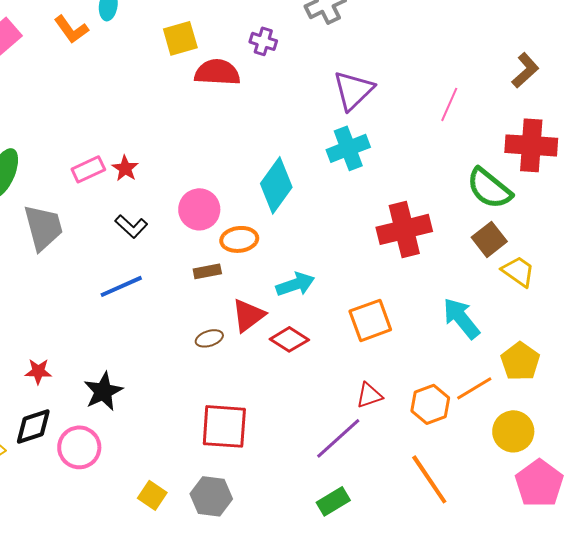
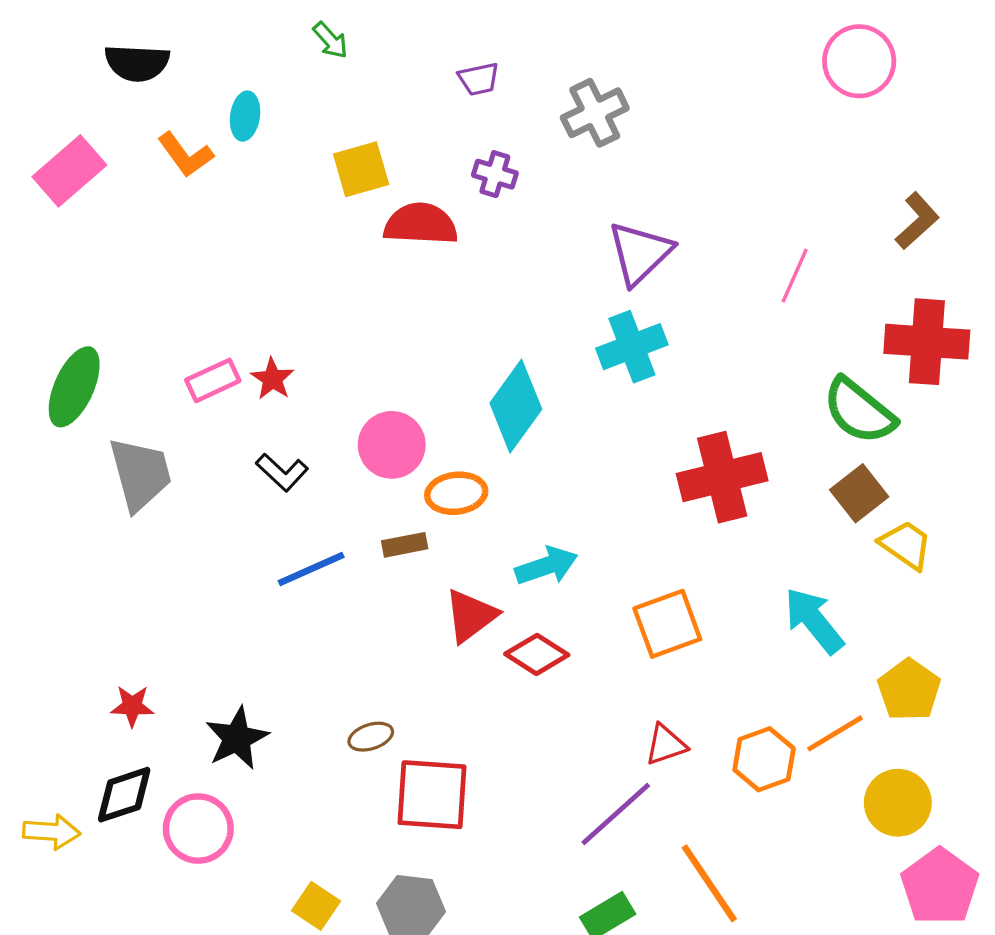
blue line: (121, 286) -> (311, 569), moved
brown ellipse: (209, 338) -> (371, 737), moved
orange line: (429, 479) -> (709, 883), moved

